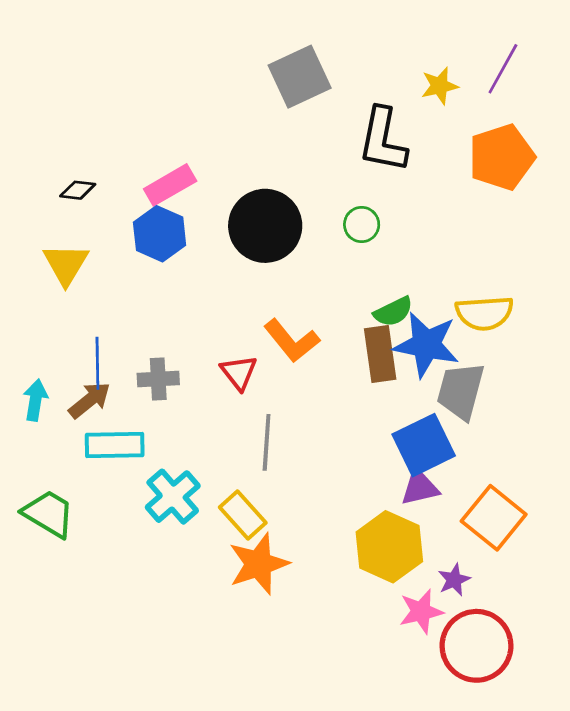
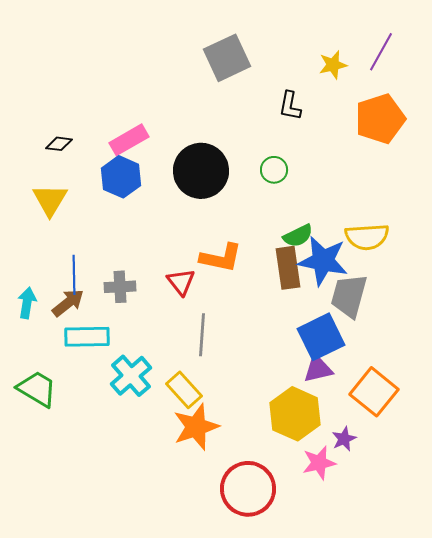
black L-shape: (383, 140) -> (290, 106), size x0.6
orange L-shape: (292, 341) -> (221, 258), turned -39
red circle: (477, 646) -> (248, 489), moved

